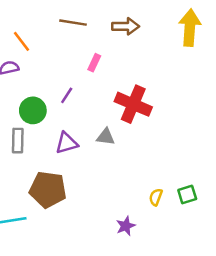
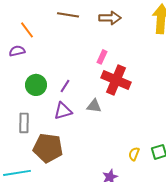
pink rectangle: (94, 63) -> (102, 57), moved
purple line: (67, 95) -> (65, 86), moved
gray rectangle: (18, 141) -> (24, 123), moved

